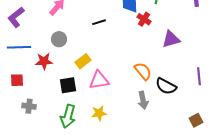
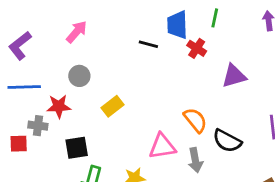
black line: (99, 22) -> (148, 44), moved, turned 32
red square: (17, 80) -> (19, 144), moved
pink triangle: (99, 80) -> (162, 146), moved
black square: (68, 85) -> (77, 148), moved
gray cross: (29, 106) -> (38, 126), moved

